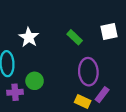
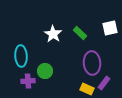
white star: (29, 37) -> (53, 34), moved

